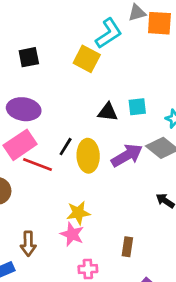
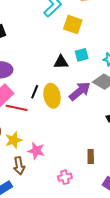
yellow square: (87, 59) -> (73, 24), moved
yellow star: (78, 213) -> (14, 140), moved
pink star: (72, 234) -> (36, 151), moved

